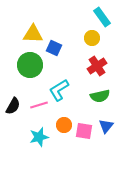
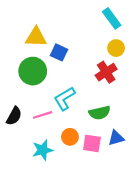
yellow circle: (92, 38) -> (116, 48), moved
green semicircle: (100, 96) -> (100, 113), moved
blue triangle: (106, 126) -> (116, 138), turned 35

